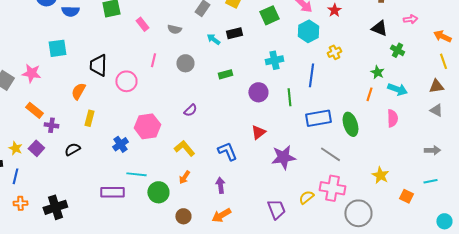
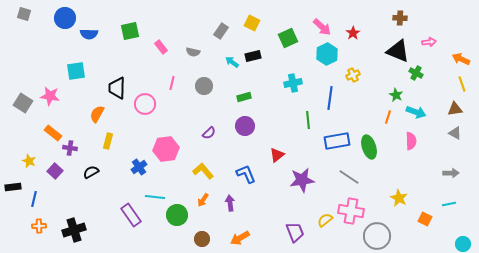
black triangle: (379, 28) -> (398, 51), size x1.4
purple circle: (258, 92) -> (245, 126), moved
yellow star: (15, 148) -> (29, 161), moved
purple arrow: (220, 185) -> (230, 203), moved
purple rectangle: (112, 192) -> (131, 215), turned 55

